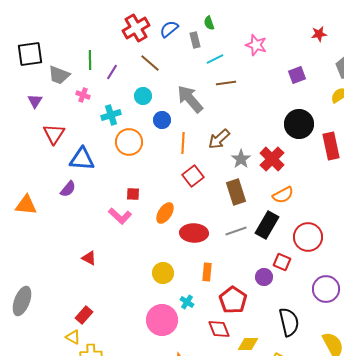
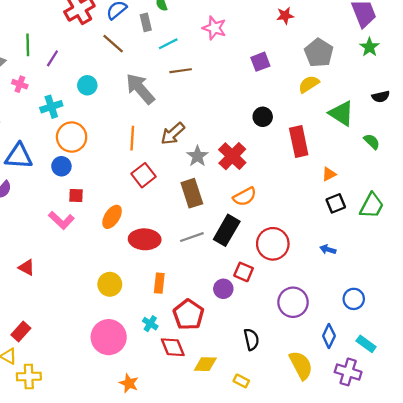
brown line: (150, 63) -> (113, 44), moved
blue circle: (162, 120) -> (61, 166), moved
black circle: (299, 124) -> (263, 117), size x0.6
cyan cross: (187, 302) -> (150, 324), moved
black semicircle: (289, 322) -> (251, 339), size x0.7

